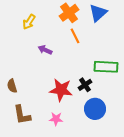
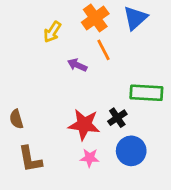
yellow arrow: (29, 22) -> (52, 32), moved
purple arrow: (45, 50) -> (77, 65), moved
pink star: (56, 119) -> (90, 158), moved

